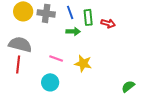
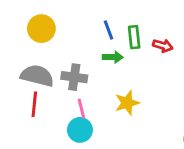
gray cross: (46, 13) -> (74, 77), moved
pink line: (56, 58) -> (81, 108), moved, turned 56
yellow star: (83, 63) -> (127, 103), turned -30

